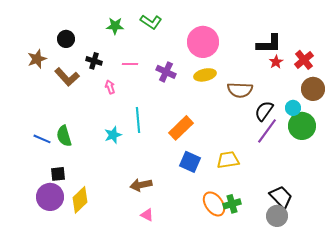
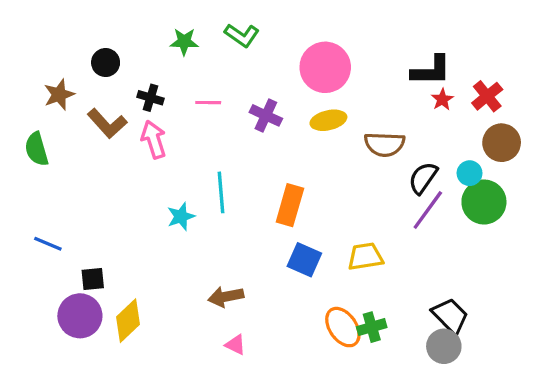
pink arrow: (110, 87) -> (154, 139), moved, size x1.6
orange rectangle: (181, 128) -> (290, 205), turned -30
green semicircle: (64, 136) -> (37, 149), moved
blue line: (42, 139) -> (48, 244), moved

